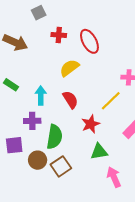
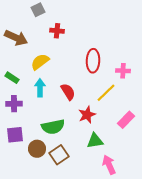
red ellipse: (89, 41) -> (93, 61), moved, turned 30
yellow semicircle: (69, 68) -> (40, 62), moved
purple cross: (32, 121) -> (14, 104), moved
green semicircle: (54, 137) -> (53, 127), turned 70

